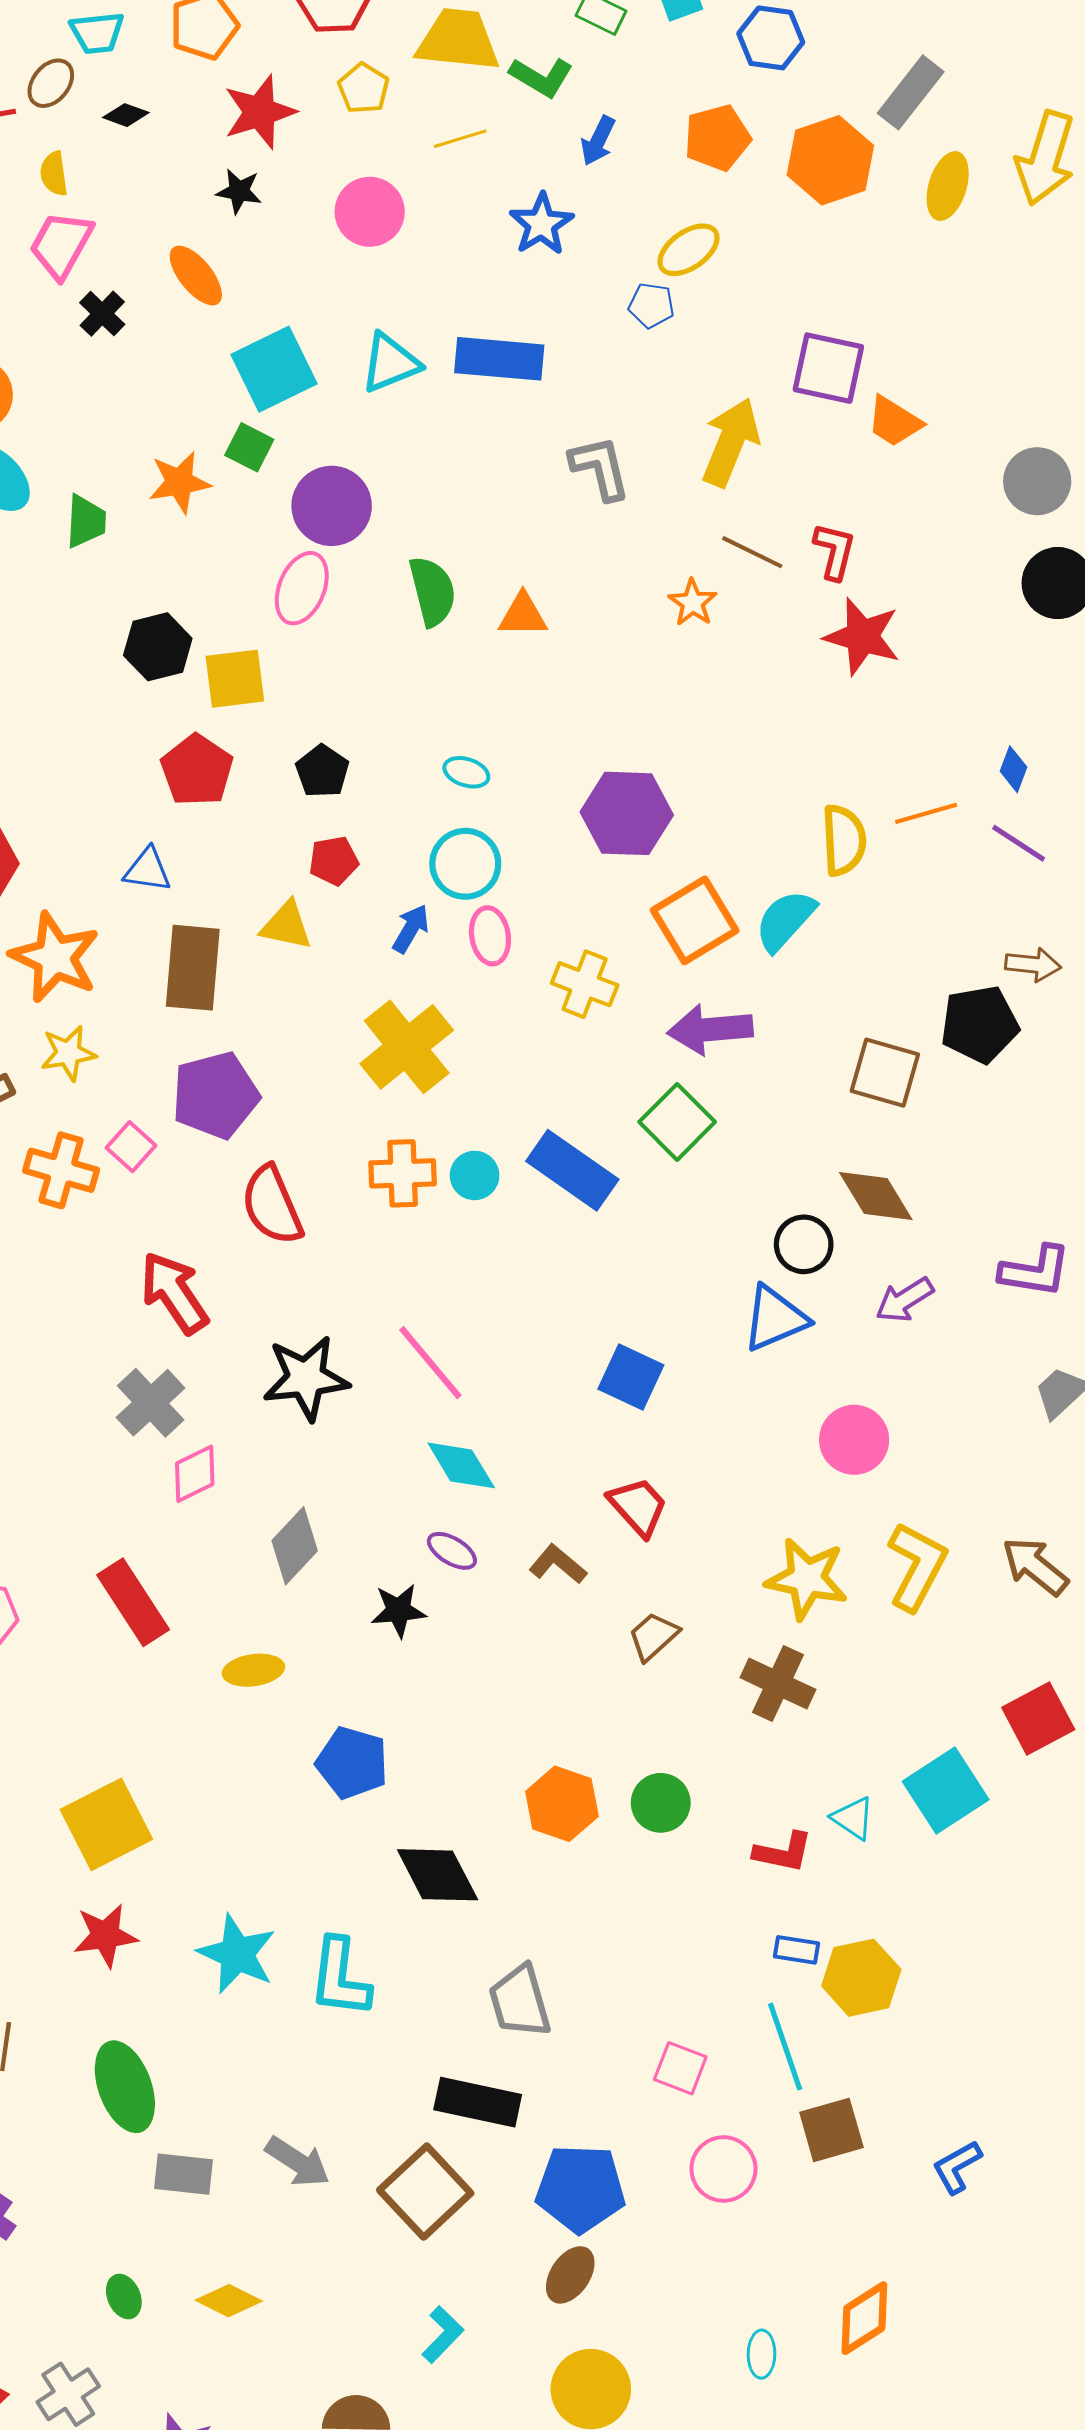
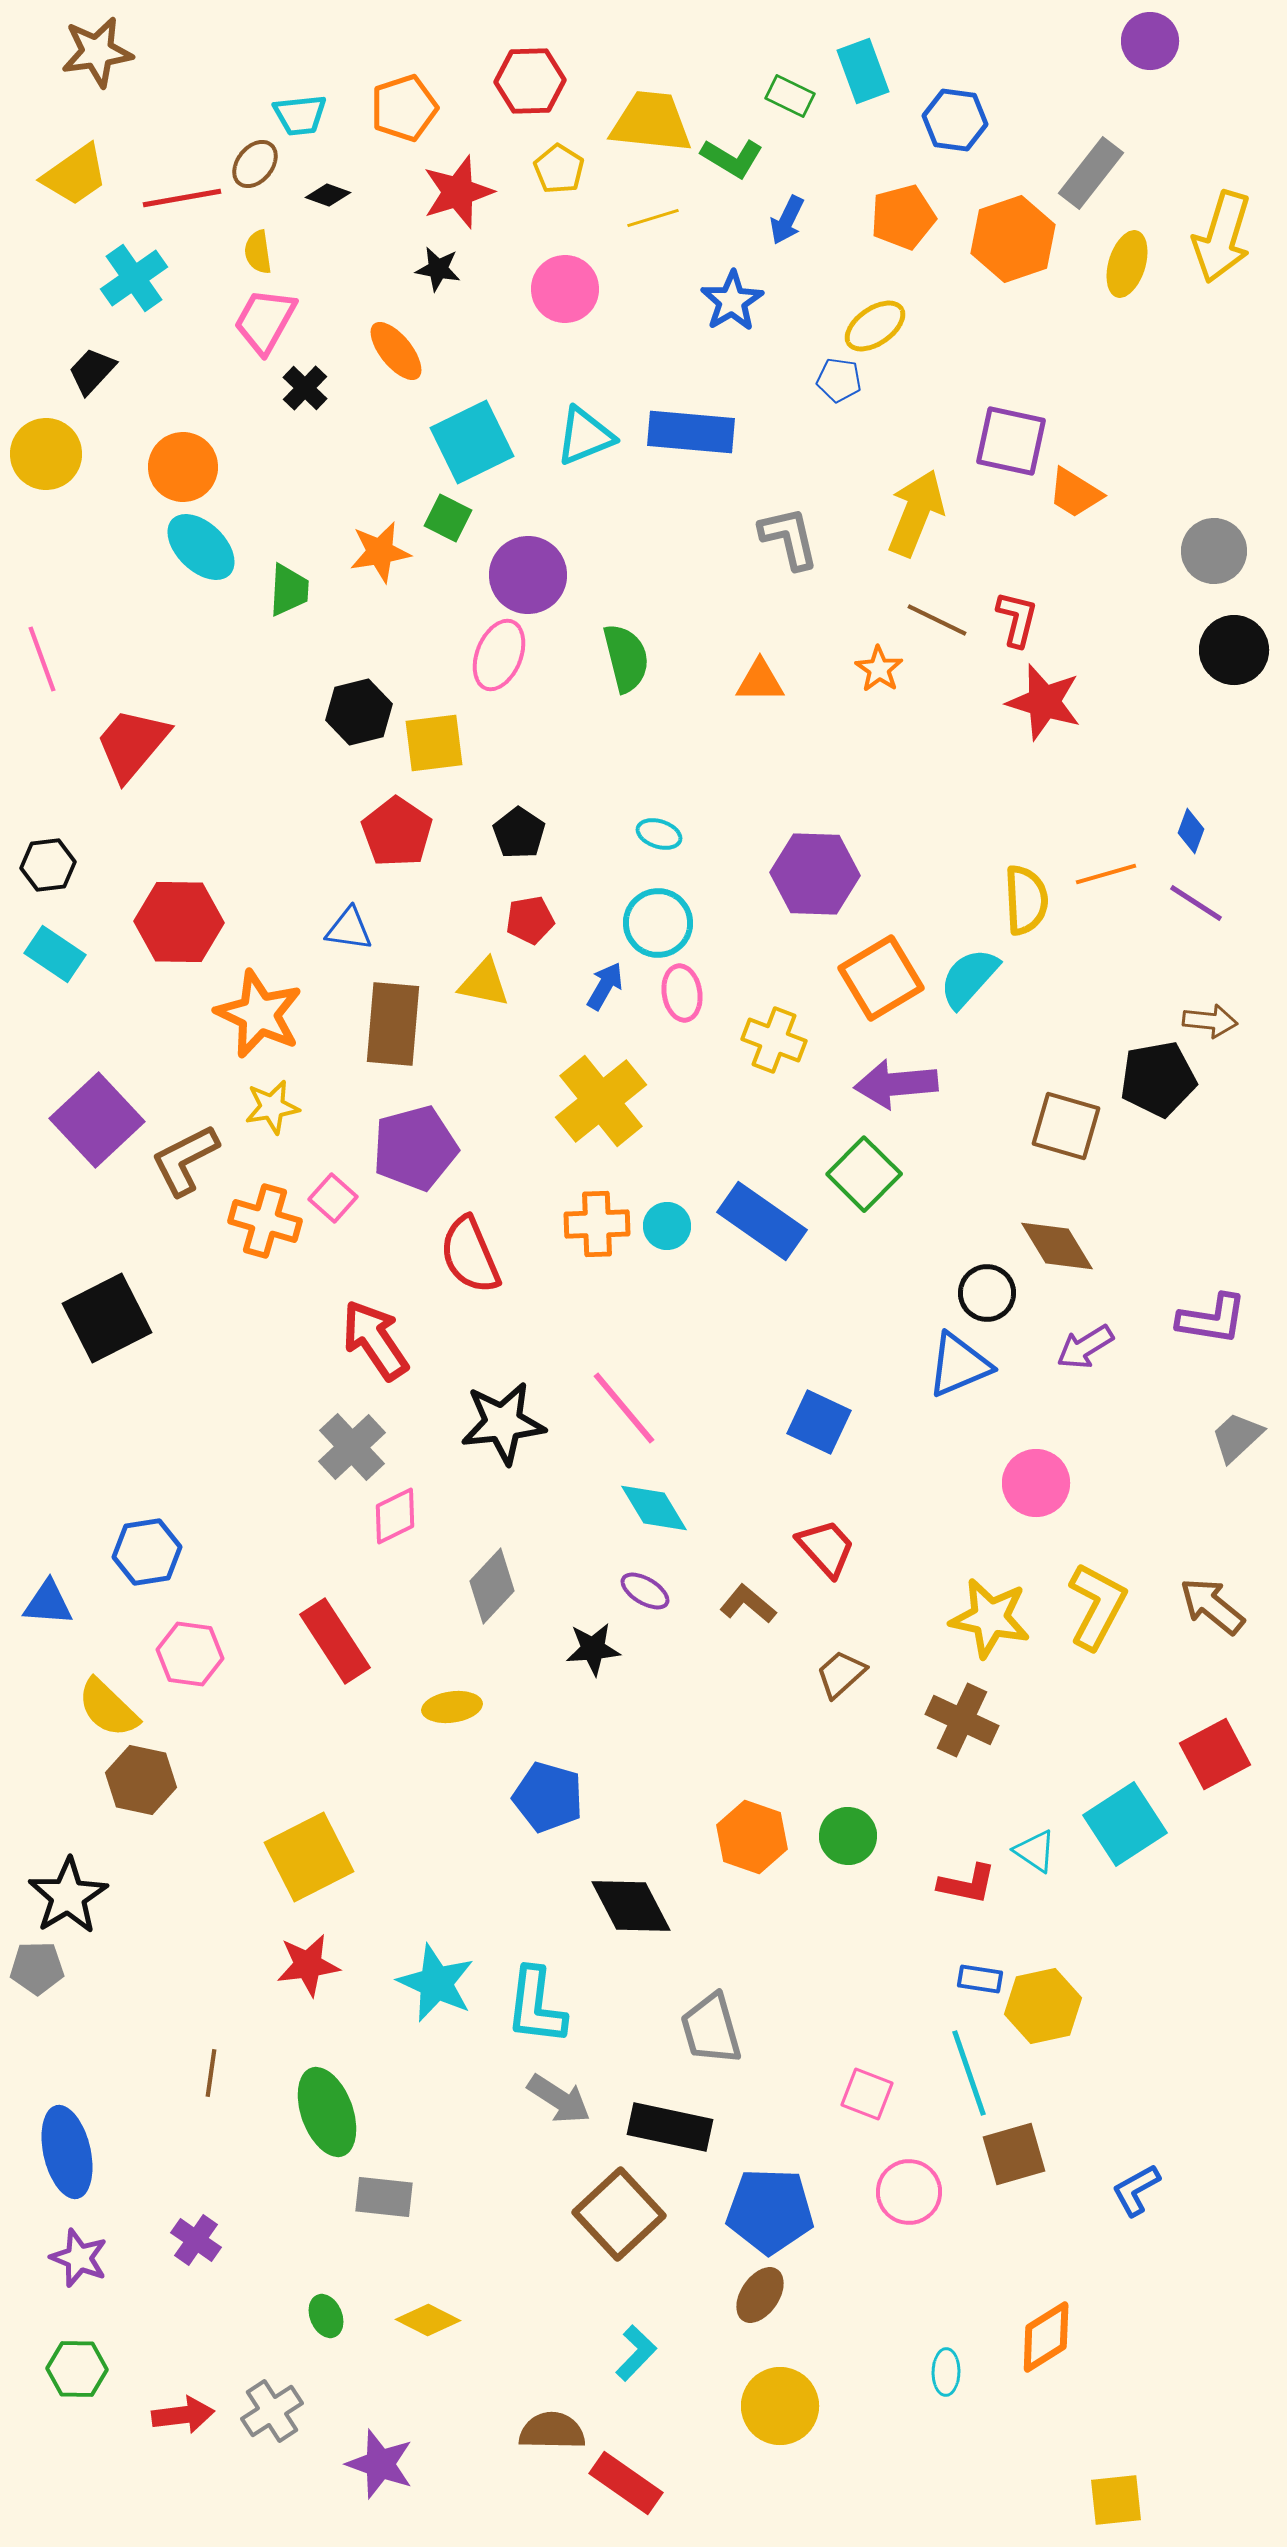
orange triangle: (523, 615) -> (760, 681), moved
gray arrow: (298, 2162) -> (559, 2099), moved

